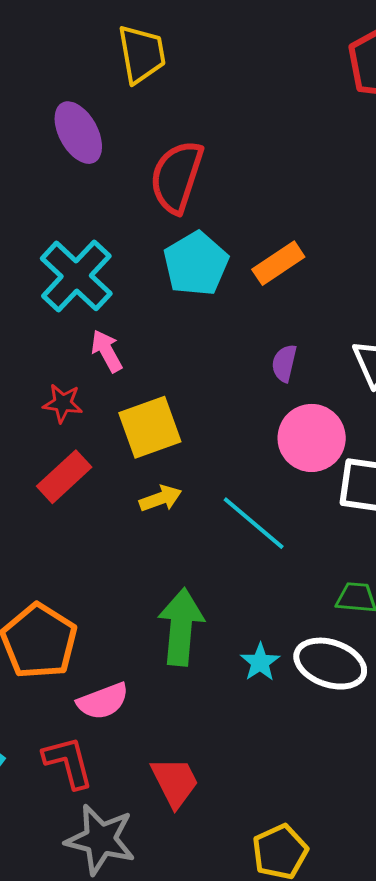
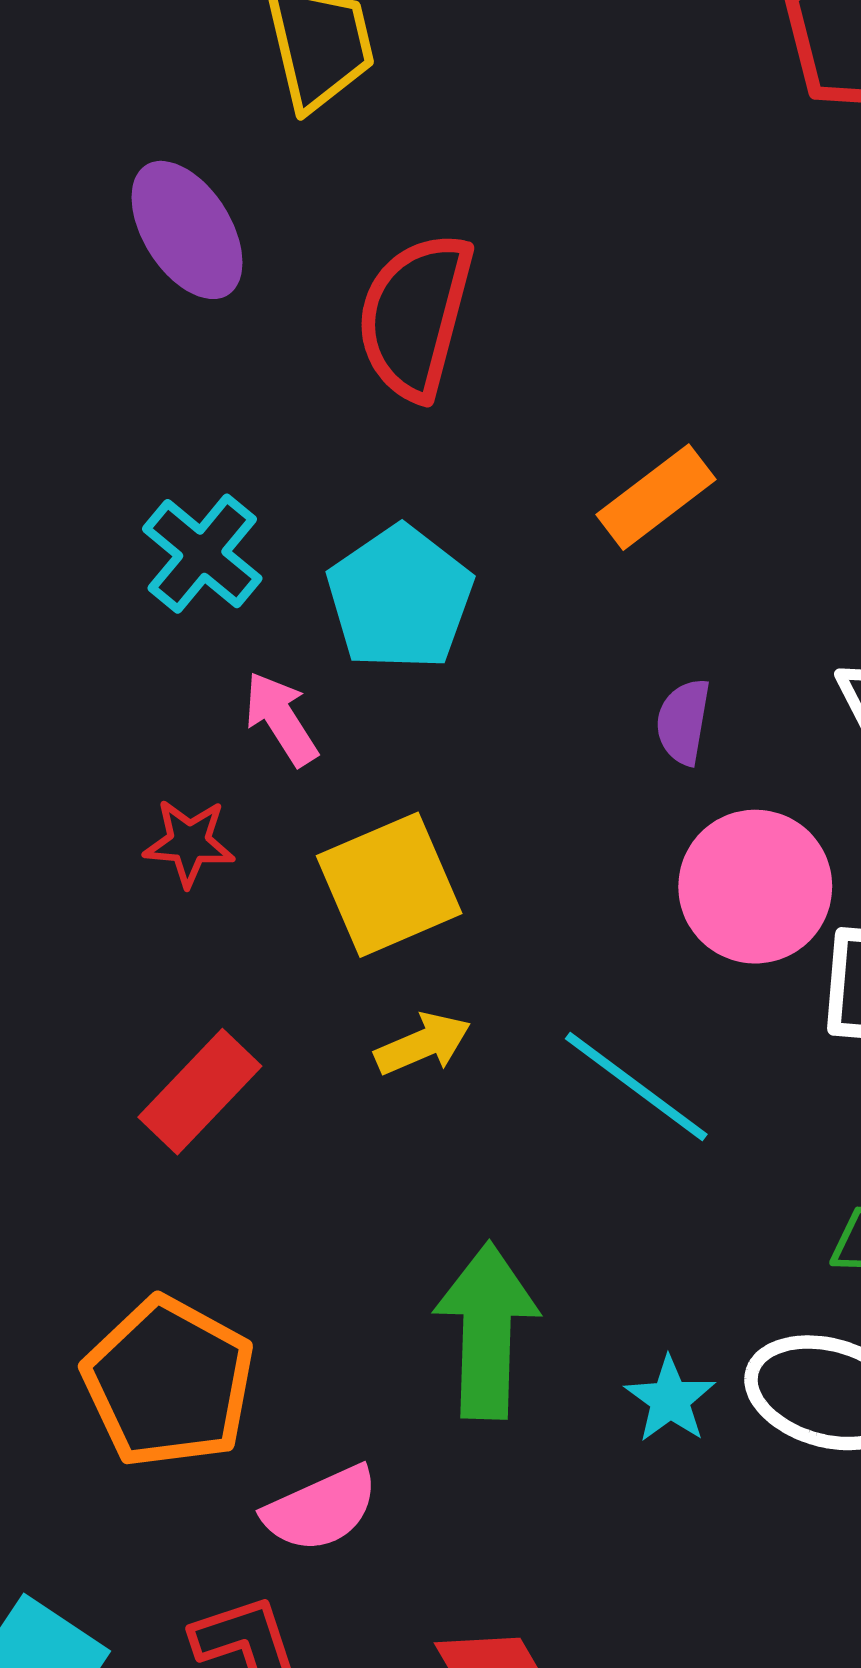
cyan pentagon: (196, 264) -> (400, 598), moved
cyan cross: (76, 276) -> (202, 554), size x0.7
red rectangle: (64, 477) -> (200, 1092), moved

